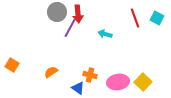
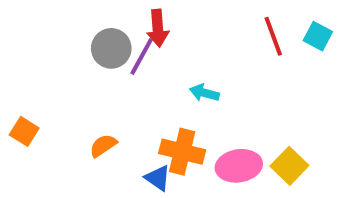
gray circle: (57, 12) -> (111, 48), moved
cyan arrow: (105, 34) -> (204, 93), moved
orange cross: (90, 75) -> (182, 152), size x1.5

